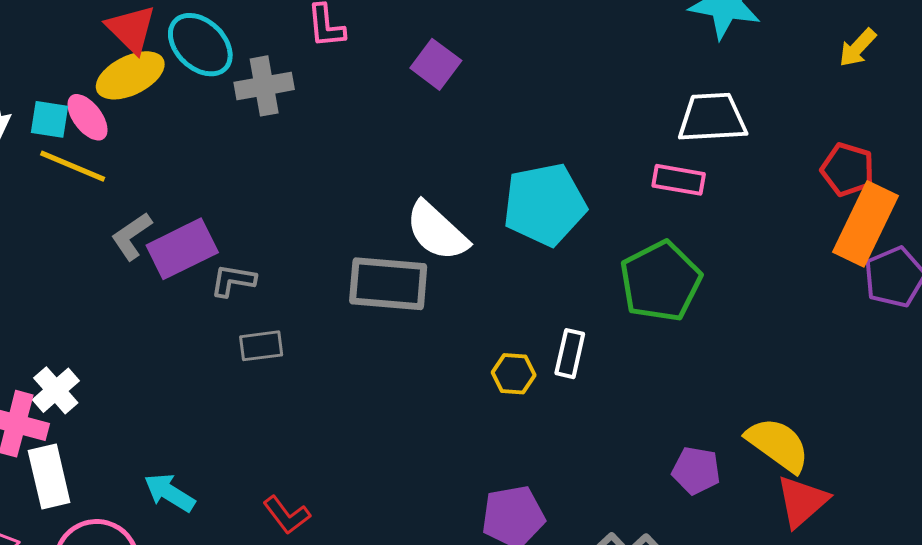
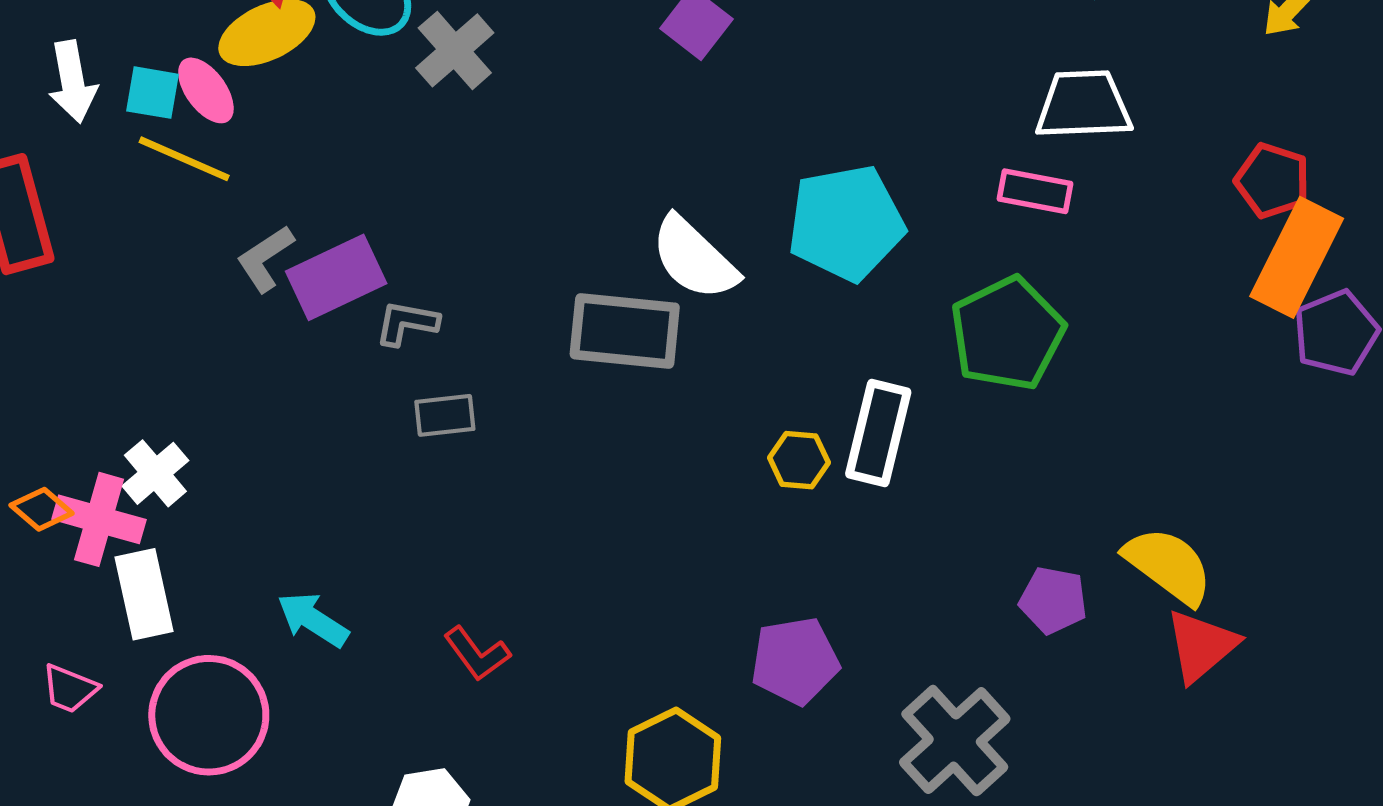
gray cross: (264, 86) -> (455, 50), turned -32
white rectangle: (570, 354) -> (878, 433), size x1.5

